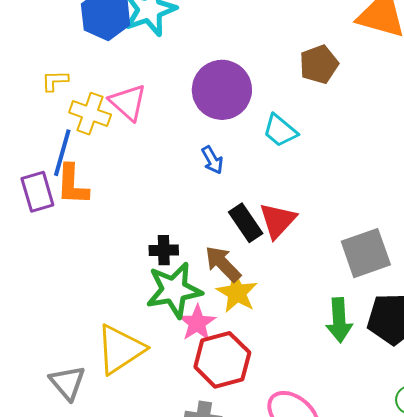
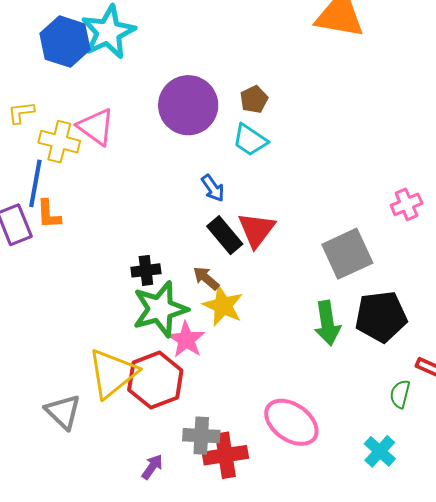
brown pentagon: (319, 64) -> (254, 99), moved, size x0.7
blue arrow: (212, 160) -> (213, 188), moved
orange L-shape: (72, 185) -> (49, 214), size x0.7
brown arrow: (223, 264) -> (206, 278), size x0.7
red hexagon: (222, 360) -> (155, 380), moved

